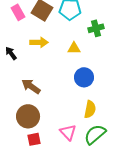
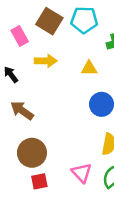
pink rectangle: (18, 12) -> (20, 36), moved
brown arrow: (31, 86) -> (22, 111), moved

